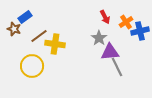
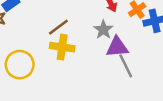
brown line: (39, 36) -> (58, 27), moved
yellow cross: (55, 44) -> (62, 47), moved

